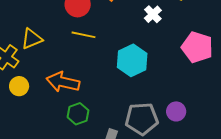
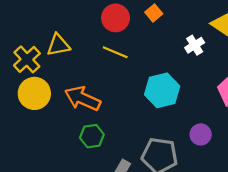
yellow circle: (19, 86) -> (34, 93), size x1.5
purple circle: (176, 111) -> (201, 134), moved

